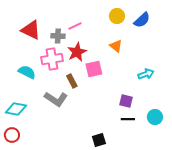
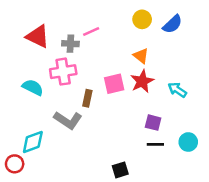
red star: (77, 52) -> (142, 81), moved
cyan arrow: (146, 74) -> (177, 90), turned -126
brown rectangle: (72, 81) -> (87, 98), turned 40
cyan diamond: (16, 109) -> (33, 142), moved, turned -30

